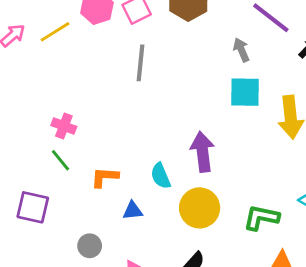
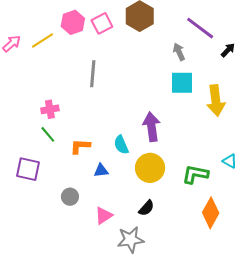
gray line: (140, 63) -> (93, 74), moved
pink cross: (64, 126) -> (50, 109), turned -30

